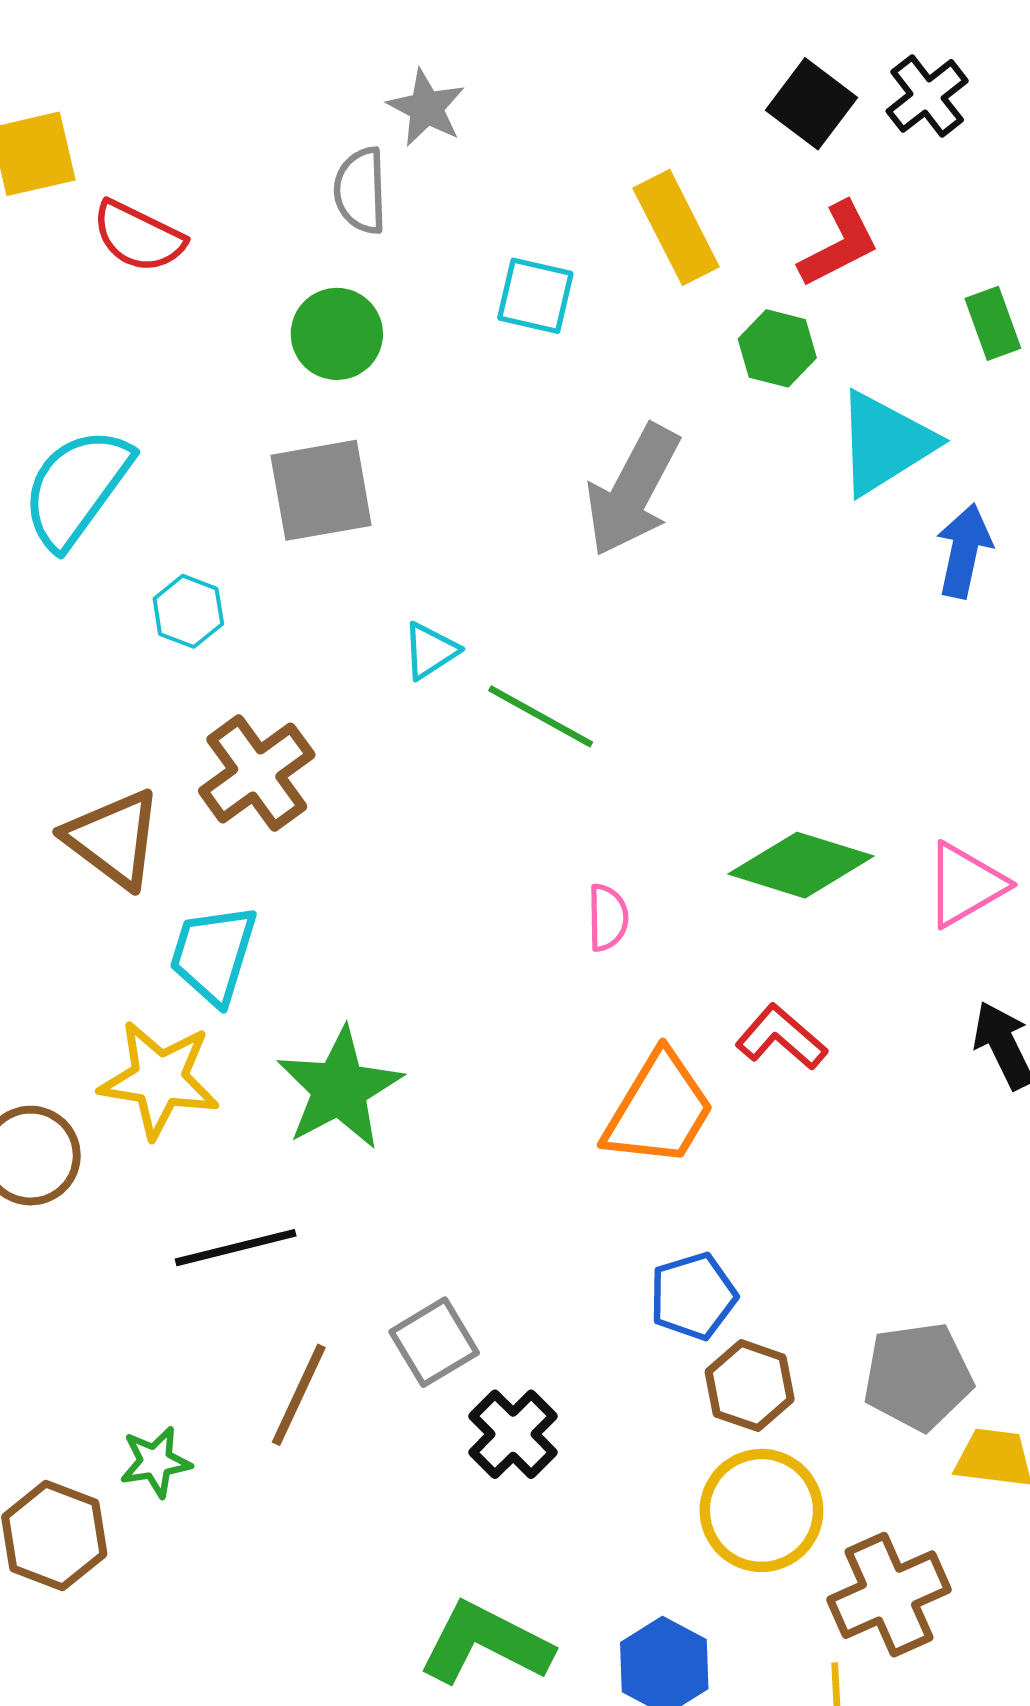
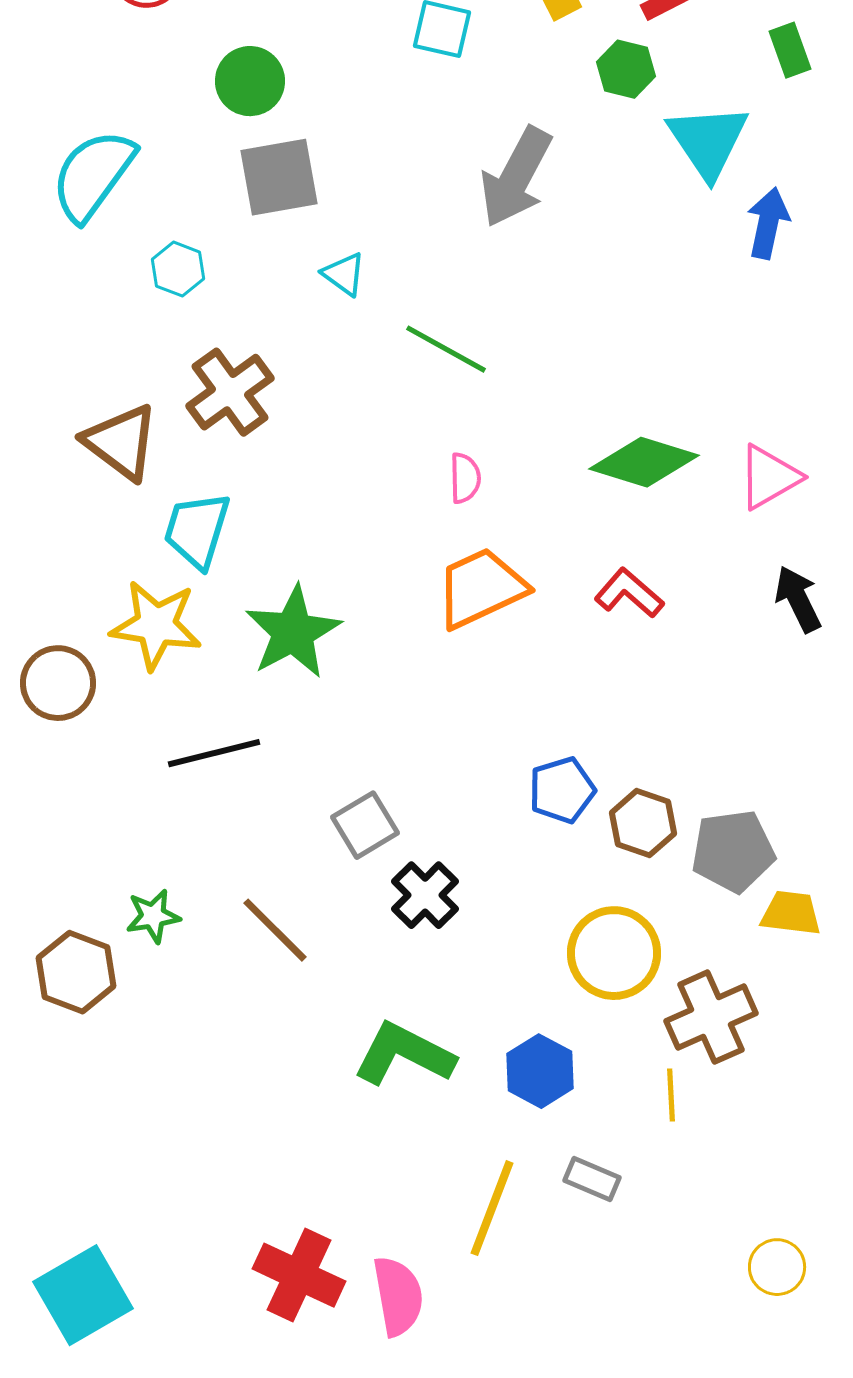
green circle: (337, 334) -> (250, 81), moved
cyan triangle: (885, 443) -> (708, 141), turned -32
cyan triangle: (430, 651) -> (344, 274), moved, turned -51
pink semicircle: (608, 918) -> (465, 478), moved
orange trapezoid: (659, 1110) -> (481, 588), moved, turned -146
brown hexagon: (750, 1386) -> (643, 823), moved
brown line: (299, 1395) -> (275, 930), moved, turned -70

